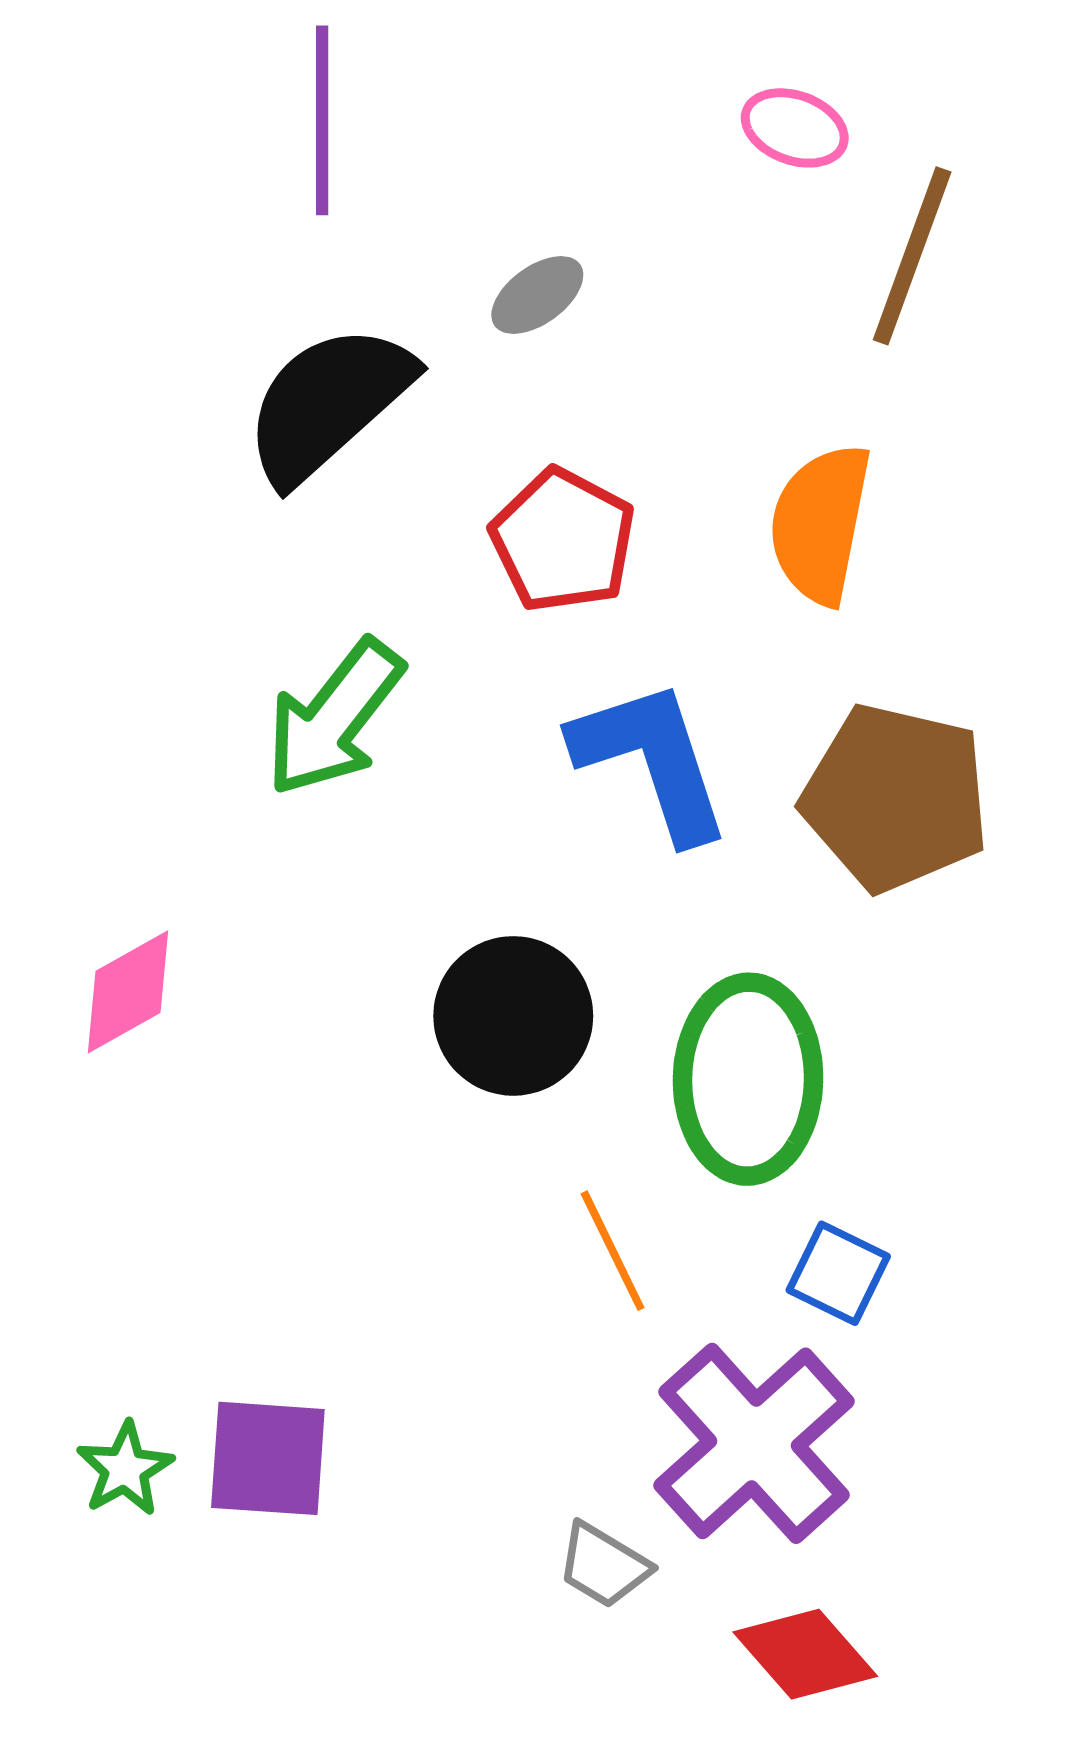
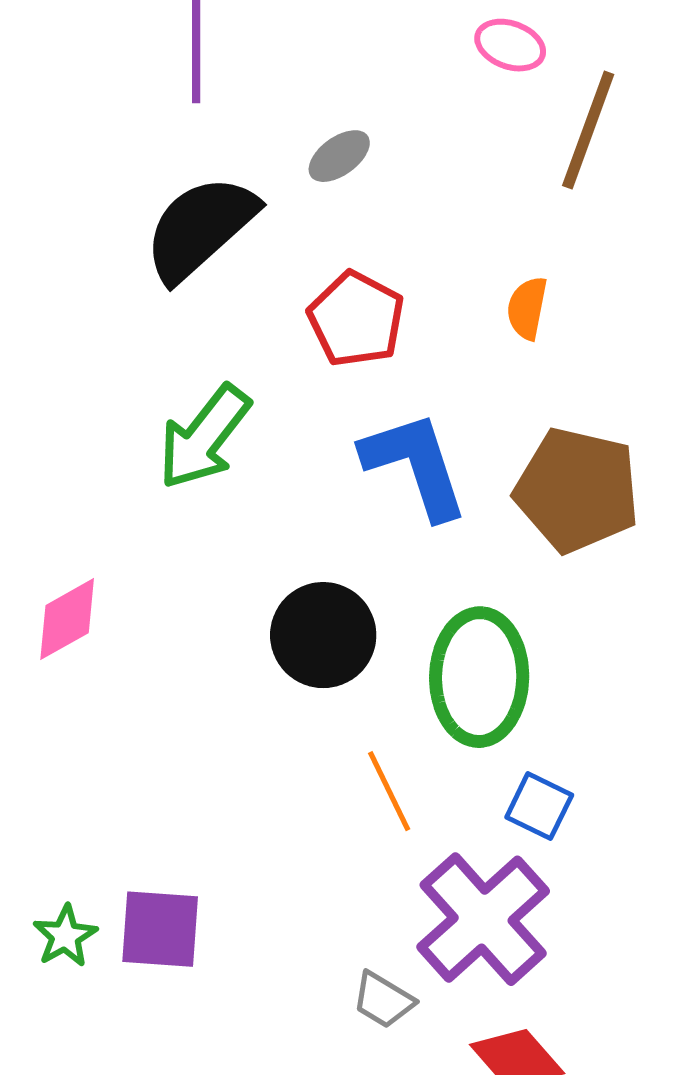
orange semicircle: (820, 524) -> (527, 308), size x0.6

